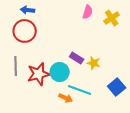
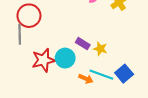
gray line: (16, 66) -> (20, 34), moved
cyan line: (80, 90) -> (101, 75), moved
orange arrow: (66, 98) -> (86, 79), moved

